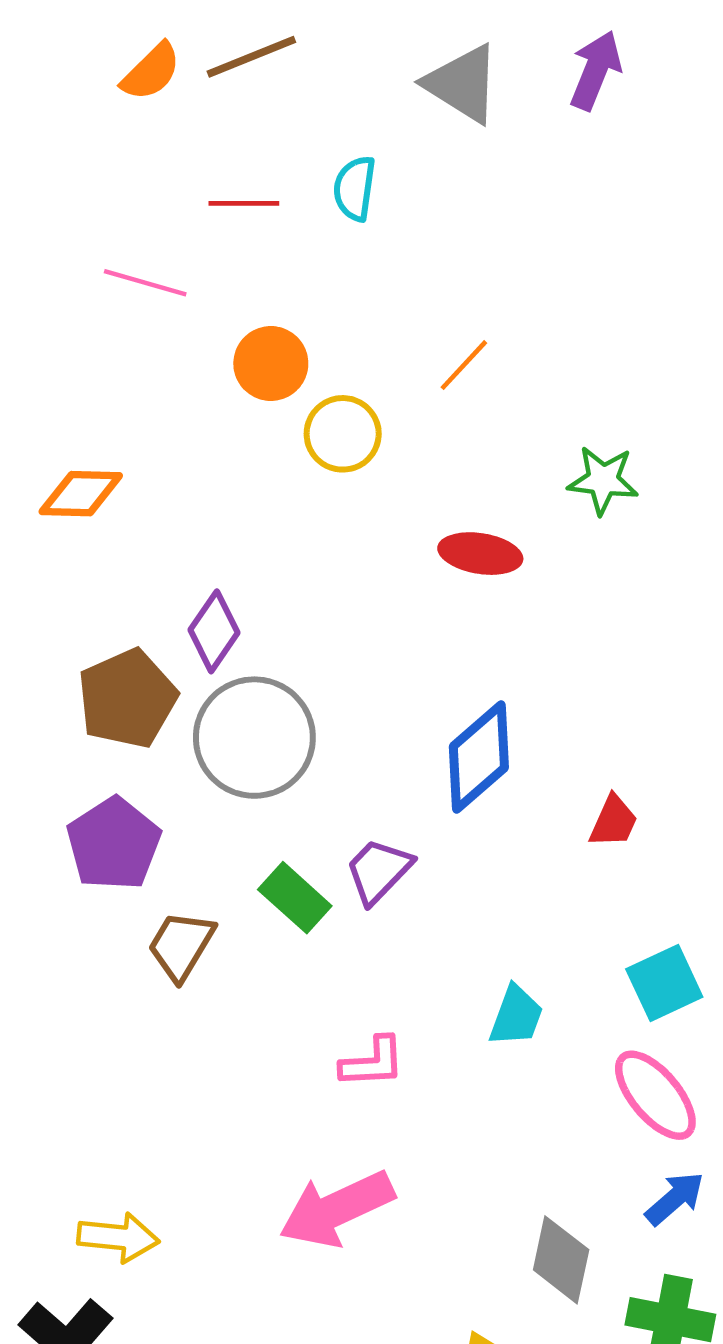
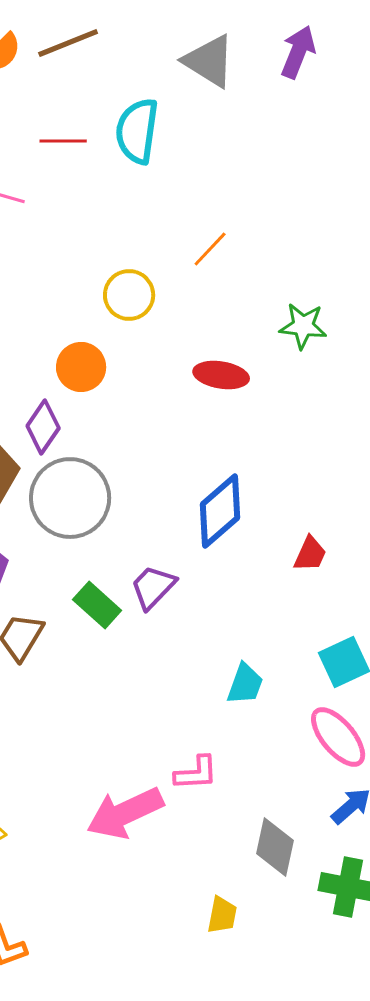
cyan semicircle: (355, 188) -> (137, 131), size x1.5
orange circle: (271, 364) -> (81, 367), moved
pink L-shape: (373, 1062) -> (196, 773), moved

